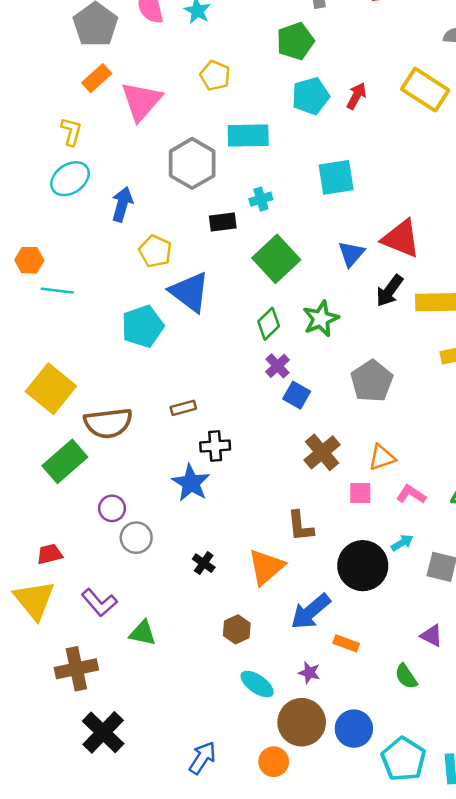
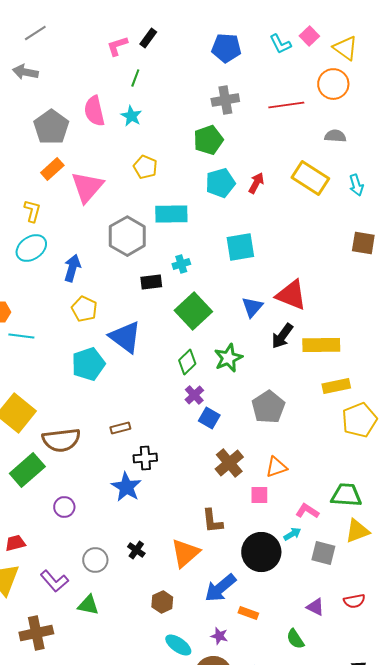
yellow pentagon: (155, 251) -> (84, 309), moved
pink L-shape: (411, 494) -> (307, 511), moved
gray circle: (136, 538) -> (95, 560), moved

